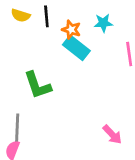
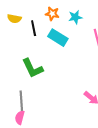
black line: (46, 16) -> (34, 28), moved
orange star: (71, 30) -> (52, 14), moved

